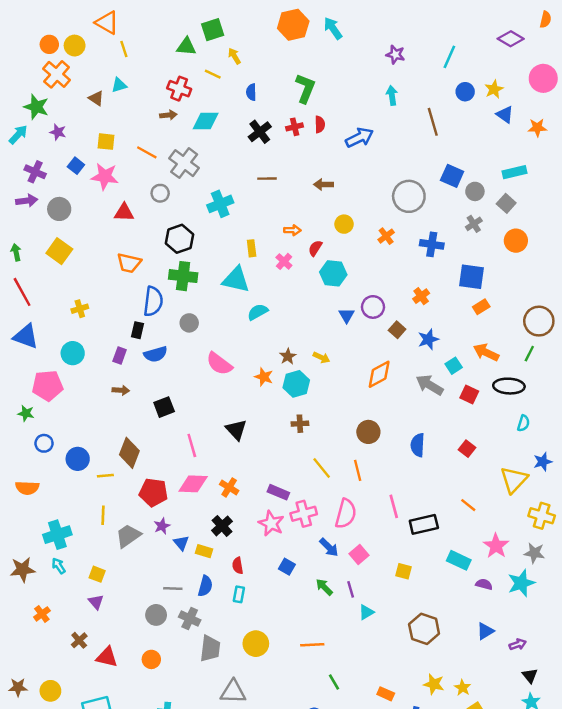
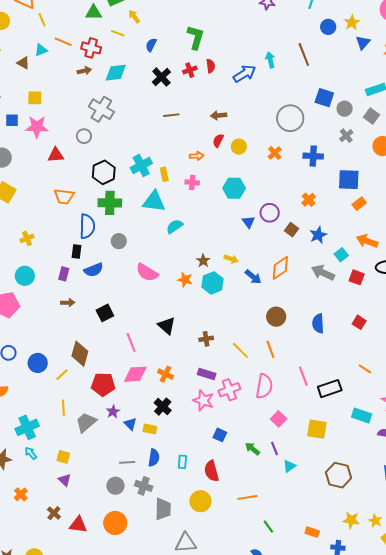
blue semicircle: (251, 92) -> (151, 45), turned 32
cyan arrow: (392, 95) -> (270, 60), moved
blue triangle: (505, 114) -> (363, 42), turned 42
orange line: (147, 152) -> (63, 42), moved
blue square: (76, 166) -> (12, 120), turned -32
cyan cross: (220, 204) -> (141, 165), moved
red semicircle: (315, 248) -> (218, 141), moved
pink cross: (284, 261) -> (192, 182), turned -32
brown cross: (300, 424) -> (206, 339), moved
yellow line: (105, 476) -> (62, 375), turned -32
blue arrow: (329, 547) -> (253, 277), moved
red semicircle: (238, 566) -> (211, 471), moved, size x1.5
yellow square: (403, 571) -> (317, 429), size x1.5
orange circle: (151, 659) -> (115, 523), size x1.5

